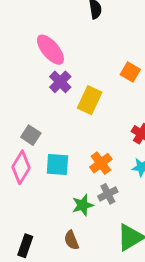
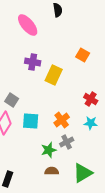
pink ellipse: (50, 50) -> (28, 25), moved
purple cross: (60, 82) -> (33, 62), turned -35
brown semicircle: (71, 240) -> (52, 171), moved, turned 112

